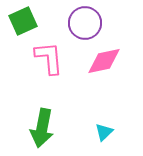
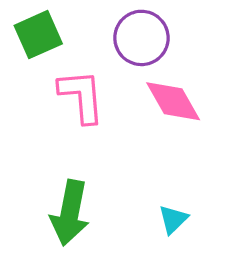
pink diamond: (104, 61) -> (173, 101), turned 72

